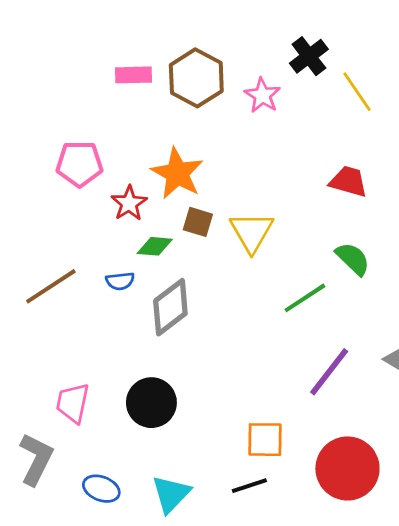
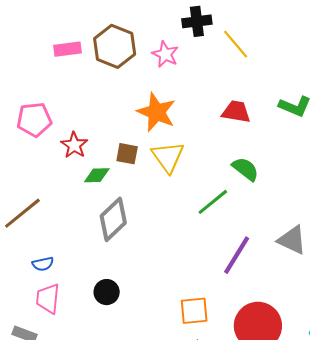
black cross: (309, 56) -> (197, 21), turned 36
orange star: (177, 173) -> (156, 112), moved
blue semicircle: (120, 281) -> (43, 264), moved
black circle: (151, 403) -> (107, 292), size x0.7

